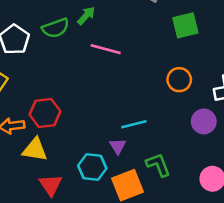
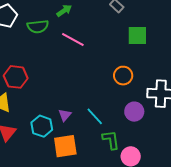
green semicircle: (56, 28) -> (38, 27), moved
cyan line: (134, 124) -> (95, 116), moved, turned 48
green L-shape: (158, 165) -> (111, 140), moved

